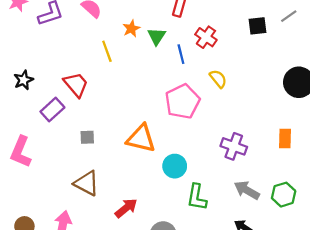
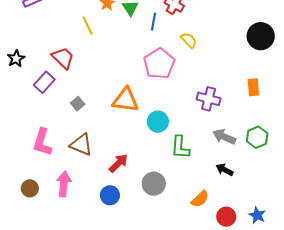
blue line: (181, 54) -> (153, 22), turned 30
gray square: (87, 137) -> (78, 104), turned -32
pink L-shape: (21, 152) -> (42, 142), moved

